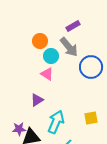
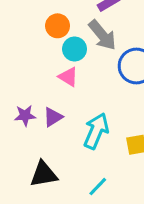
cyan arrow: (56, 122) -> (96, 131), moved
purple star: (19, 129) -> (25, 115), moved

